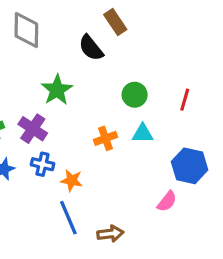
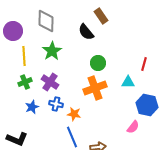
green star: (57, 90) -> (52, 51), moved
green circle: (135, 95) -> (98, 63), moved
cyan triangle: (143, 134) -> (128, 82), moved
orange cross: (106, 138) -> (95, 88), size x1.6

